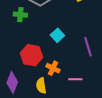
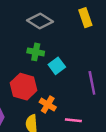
green cross: (20, 15) -> (36, 52), moved

